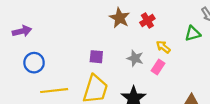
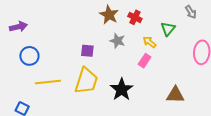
red cross: (147, 21) -> (135, 17), turned -32
green triangle: (193, 34) -> (168, 29), moved, turned -35
gray star: (135, 58) -> (117, 41), moved

